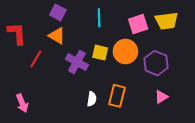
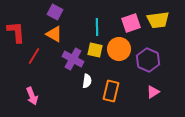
cyan line: (99, 18) -> (97, 27), moved
white semicircle: (92, 99) -> (87, 81), moved
pink arrow: (22, 103) -> (32, 96), moved

